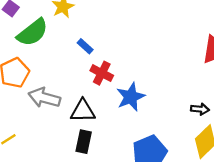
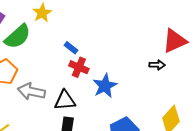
blue rectangle: (85, 46) -> (71, 48), moved
black arrow: (200, 109) -> (157, 65), moved

